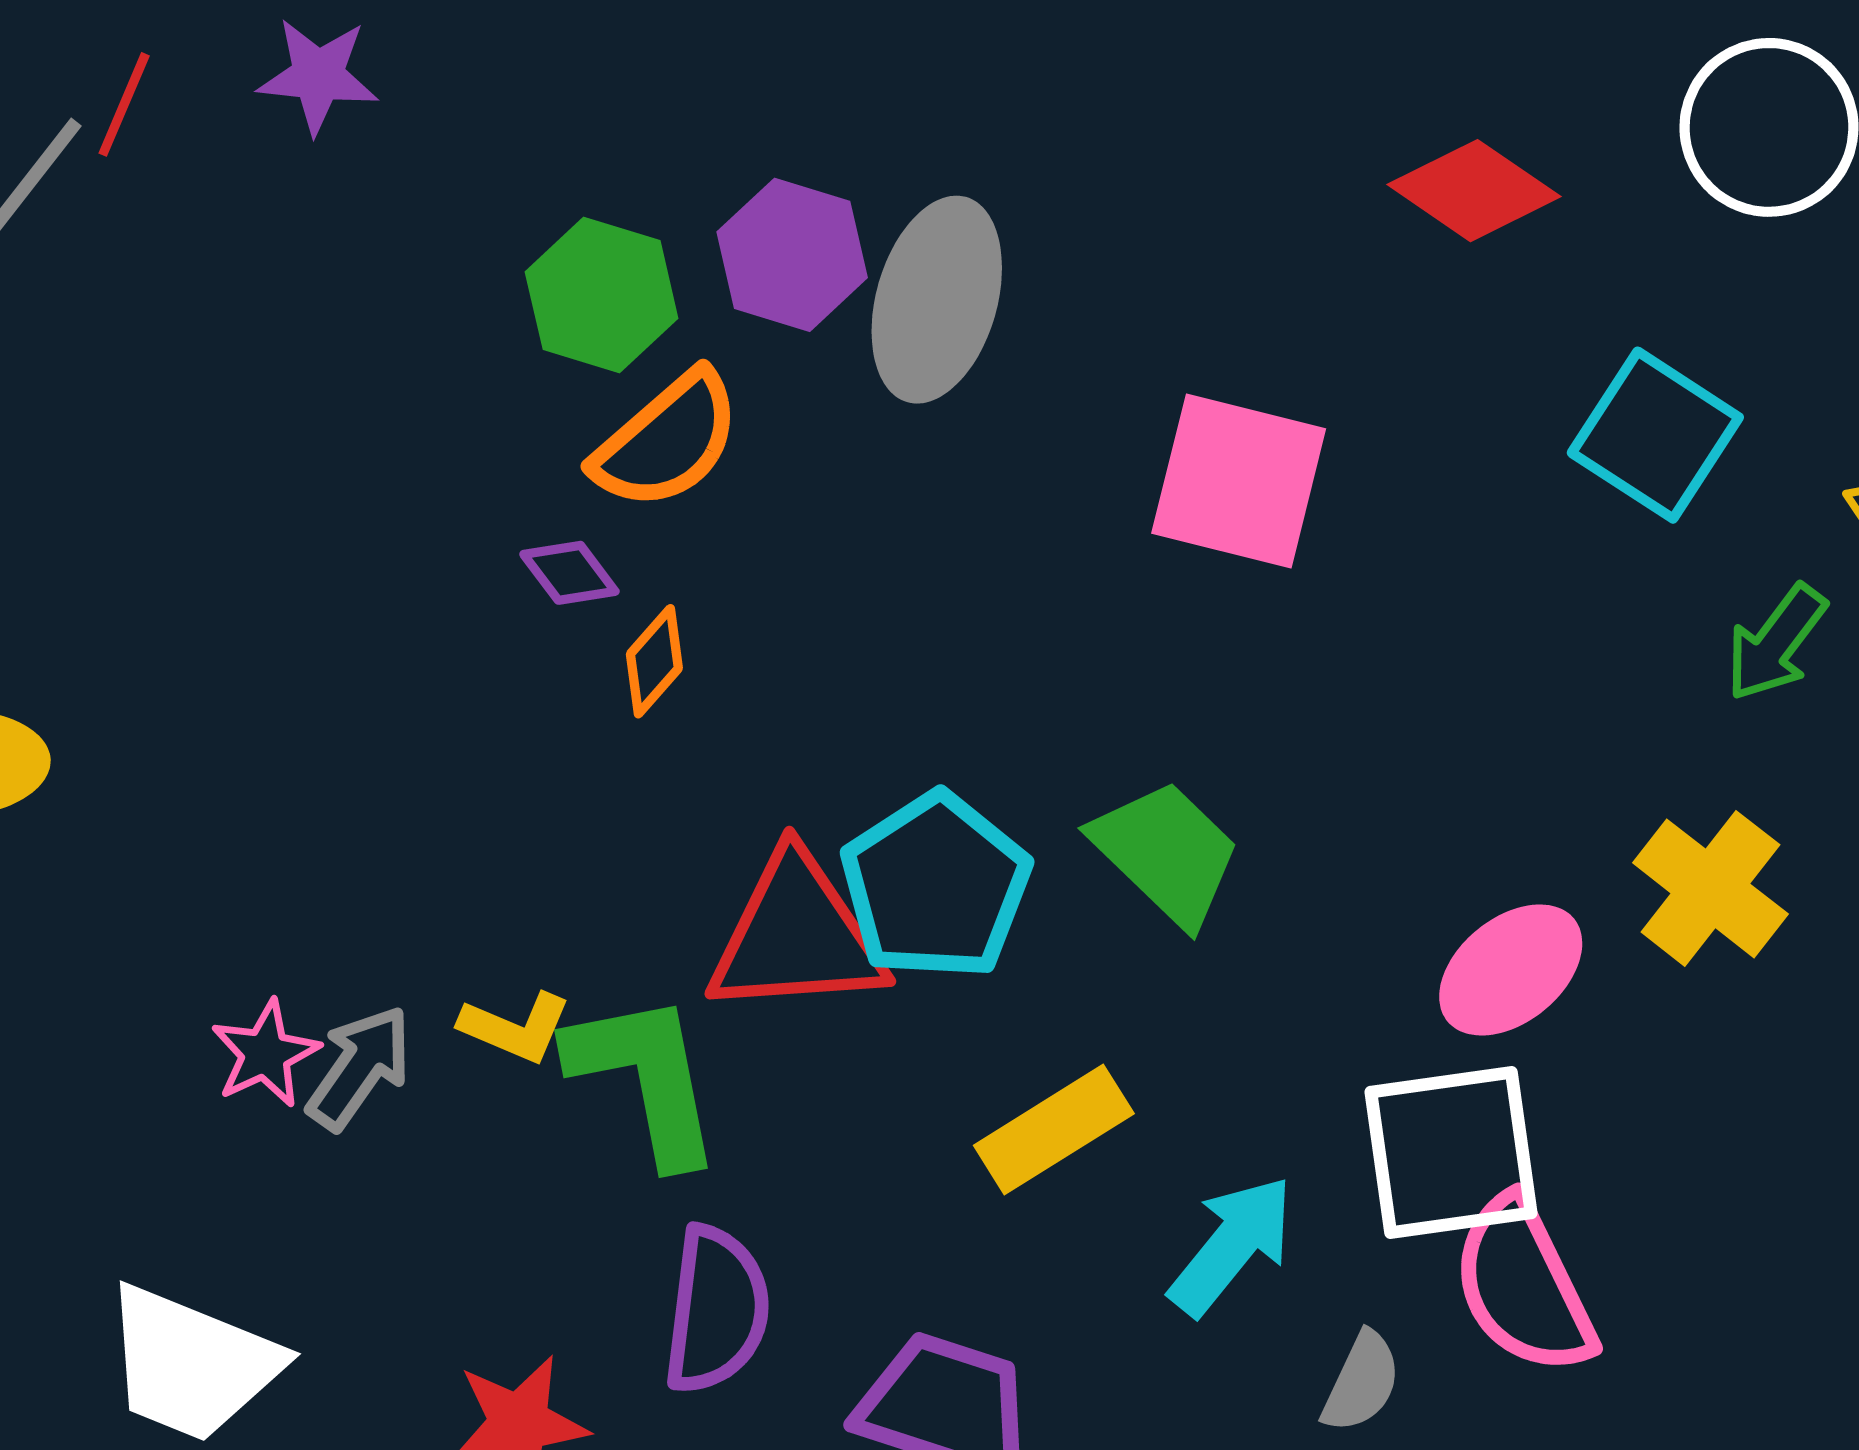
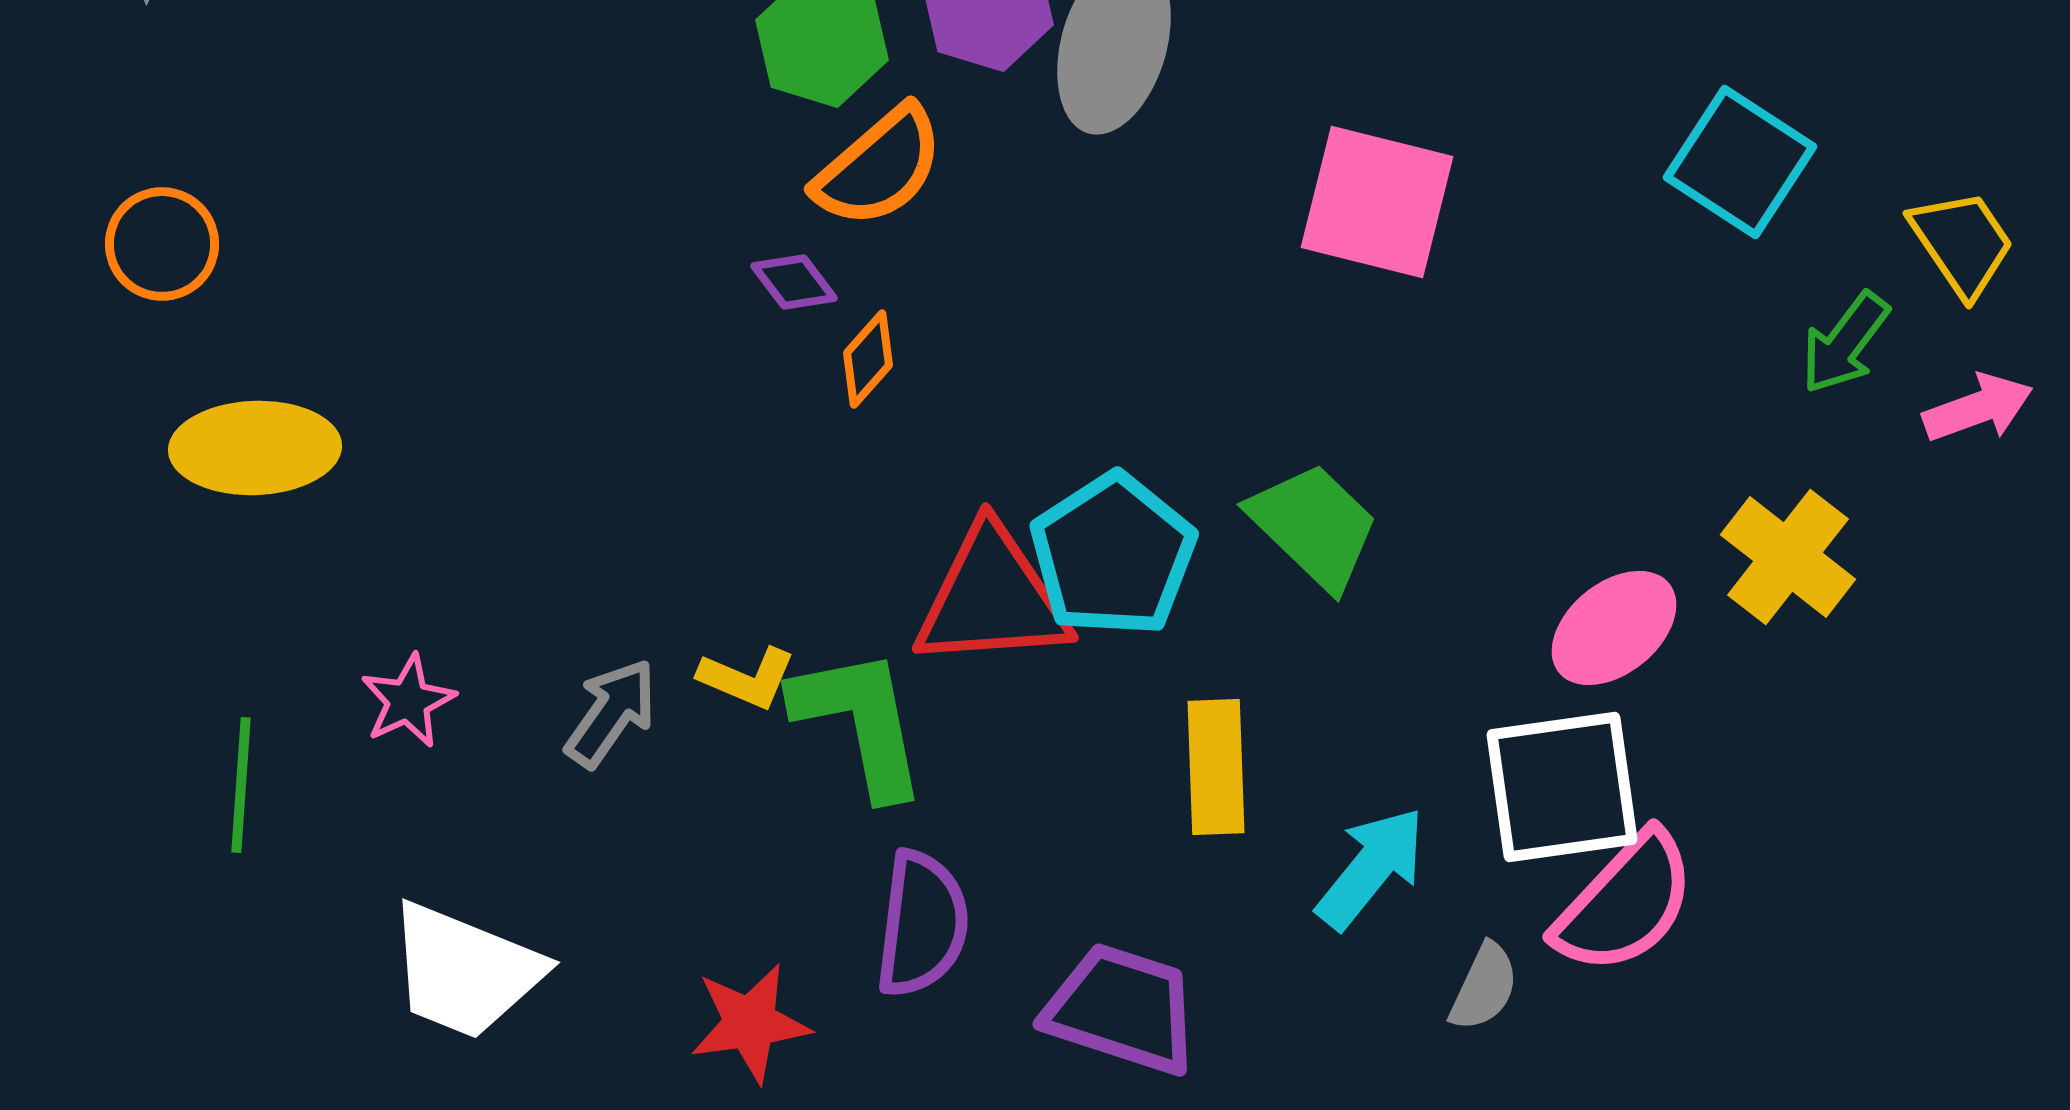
pink star: (265, 1054) -> (408, 701), moved
yellow rectangle: (1054, 1130) -> (1216, 767), turned -60
pink semicircle: (1523, 1286) -> (1625, 903), turned -111

